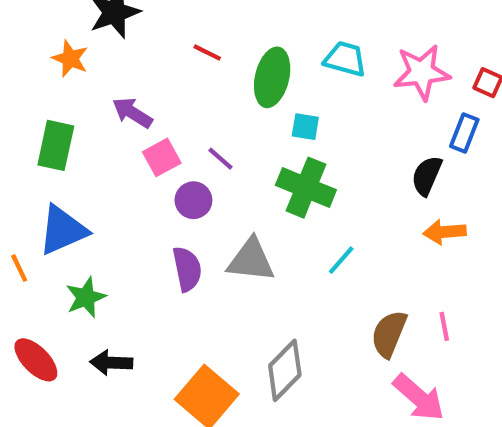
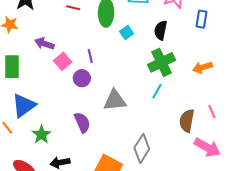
cyan square: (305, 127) -> (127, 32), turned -32
purple line: (220, 159) -> (90, 56), turned 48
black semicircle: (427, 176) -> (161, 30), moved
green cross: (306, 188) -> (162, 62), moved, turned -36
purple semicircle: (187, 269) -> (82, 122), moved

